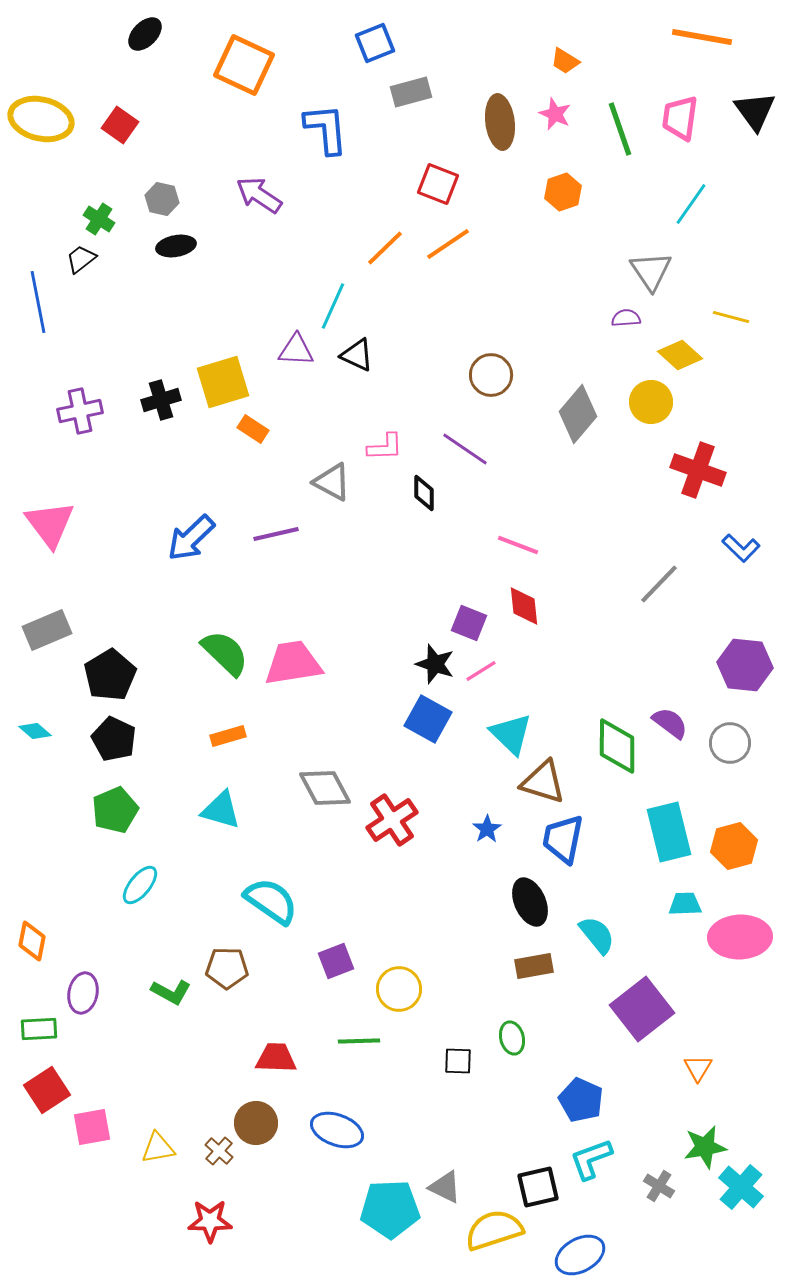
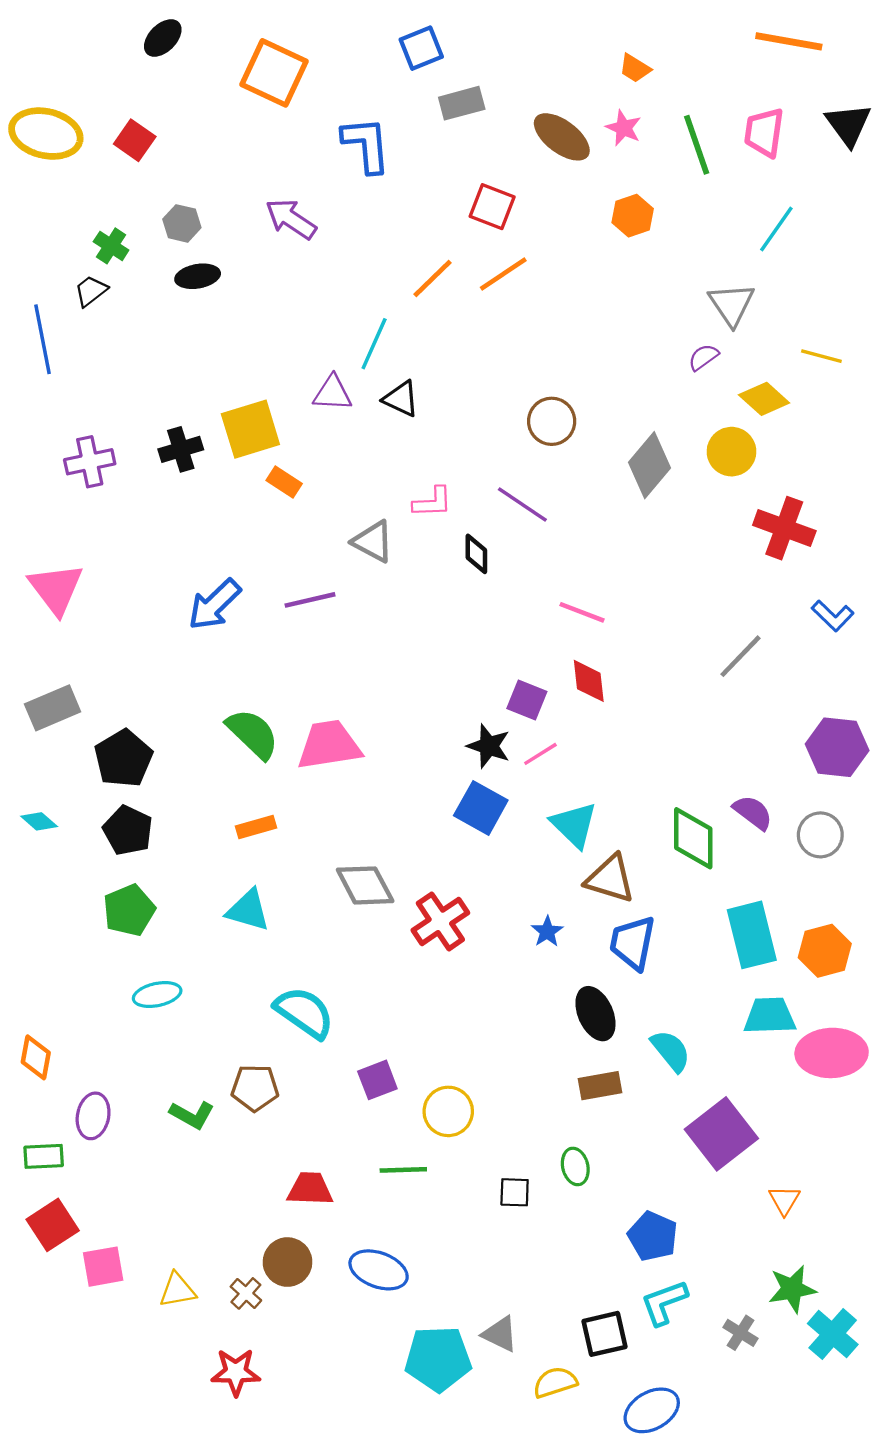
brown ellipse: (500, 122) -> (562, 137), turned -46
purple semicircle: (626, 318) -> (703, 357), turned -32
cyan ellipse: (140, 885) -> (157, 995), turned 39
cyan trapezoid: (685, 904) -> (770, 1016), size x1.4
yellow semicircle: (494, 1230) -> (555, 1382), size x0.7

